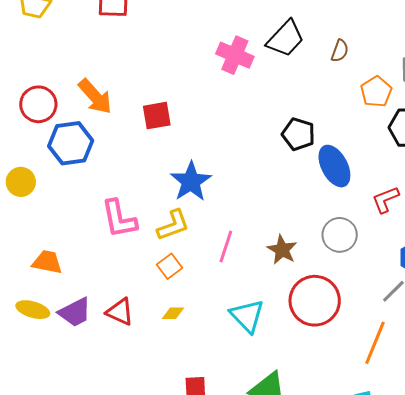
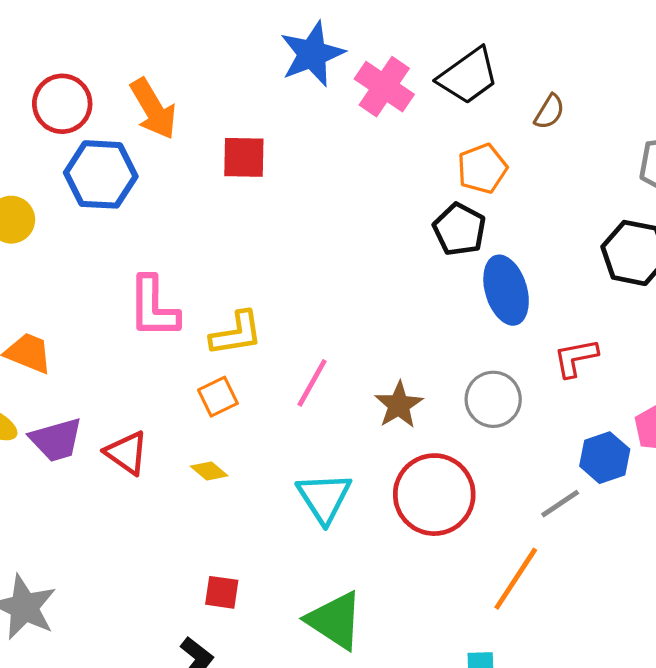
orange pentagon: (376, 92) -> (482, 169), moved
blue star: (191, 182) -> (312, 54), moved
yellow diamond: (173, 313) -> (209, 471), turned 30

